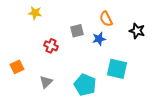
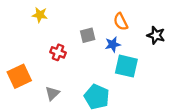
orange square: (17, 67) -> (19, 76), size x1.5
cyan square: (117, 69) -> (126, 66), moved

